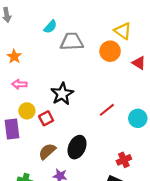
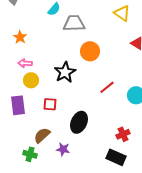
orange circle: (110, 51) -> (90, 51), moved
yellow circle: (27, 111) -> (31, 80), moved
red square: (46, 118) -> (50, 104), moved, turned 32
brown semicircle: (47, 151) -> (42, 135), moved

